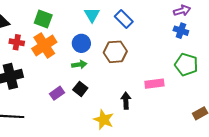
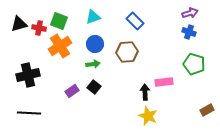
cyan triangle: (92, 15) -> (93, 17), moved, turned 42
red cross: (17, 42) -> (39, 28), moved
black arrow: (126, 101) -> (145, 92), moved
yellow star: (104, 120) -> (148, 116), moved

